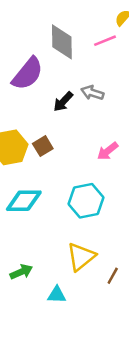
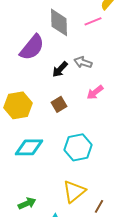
brown square: (43, 146) -> (59, 104), moved
pink arrow: (108, 151) -> (95, 92), moved

